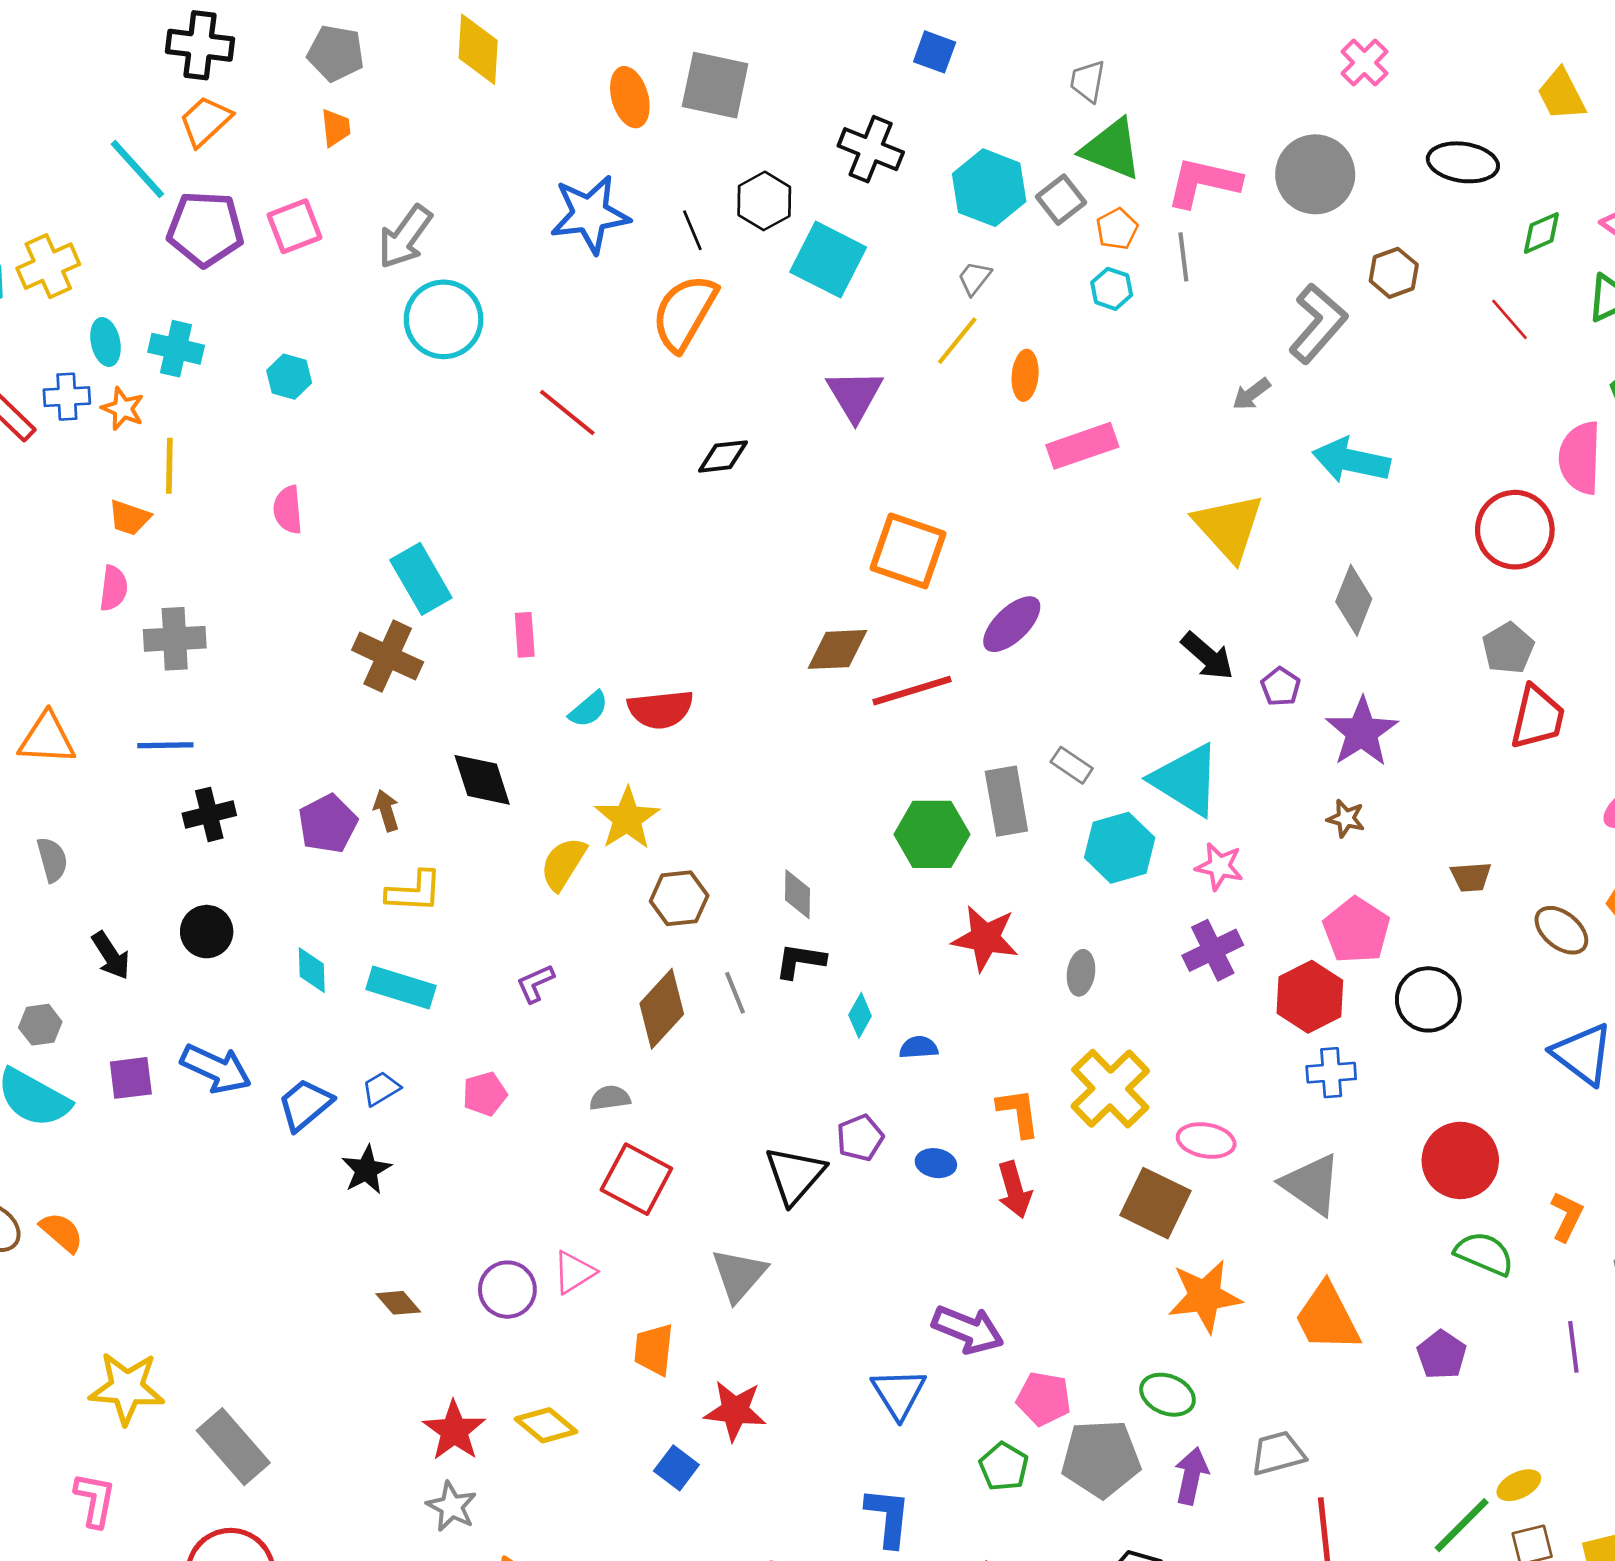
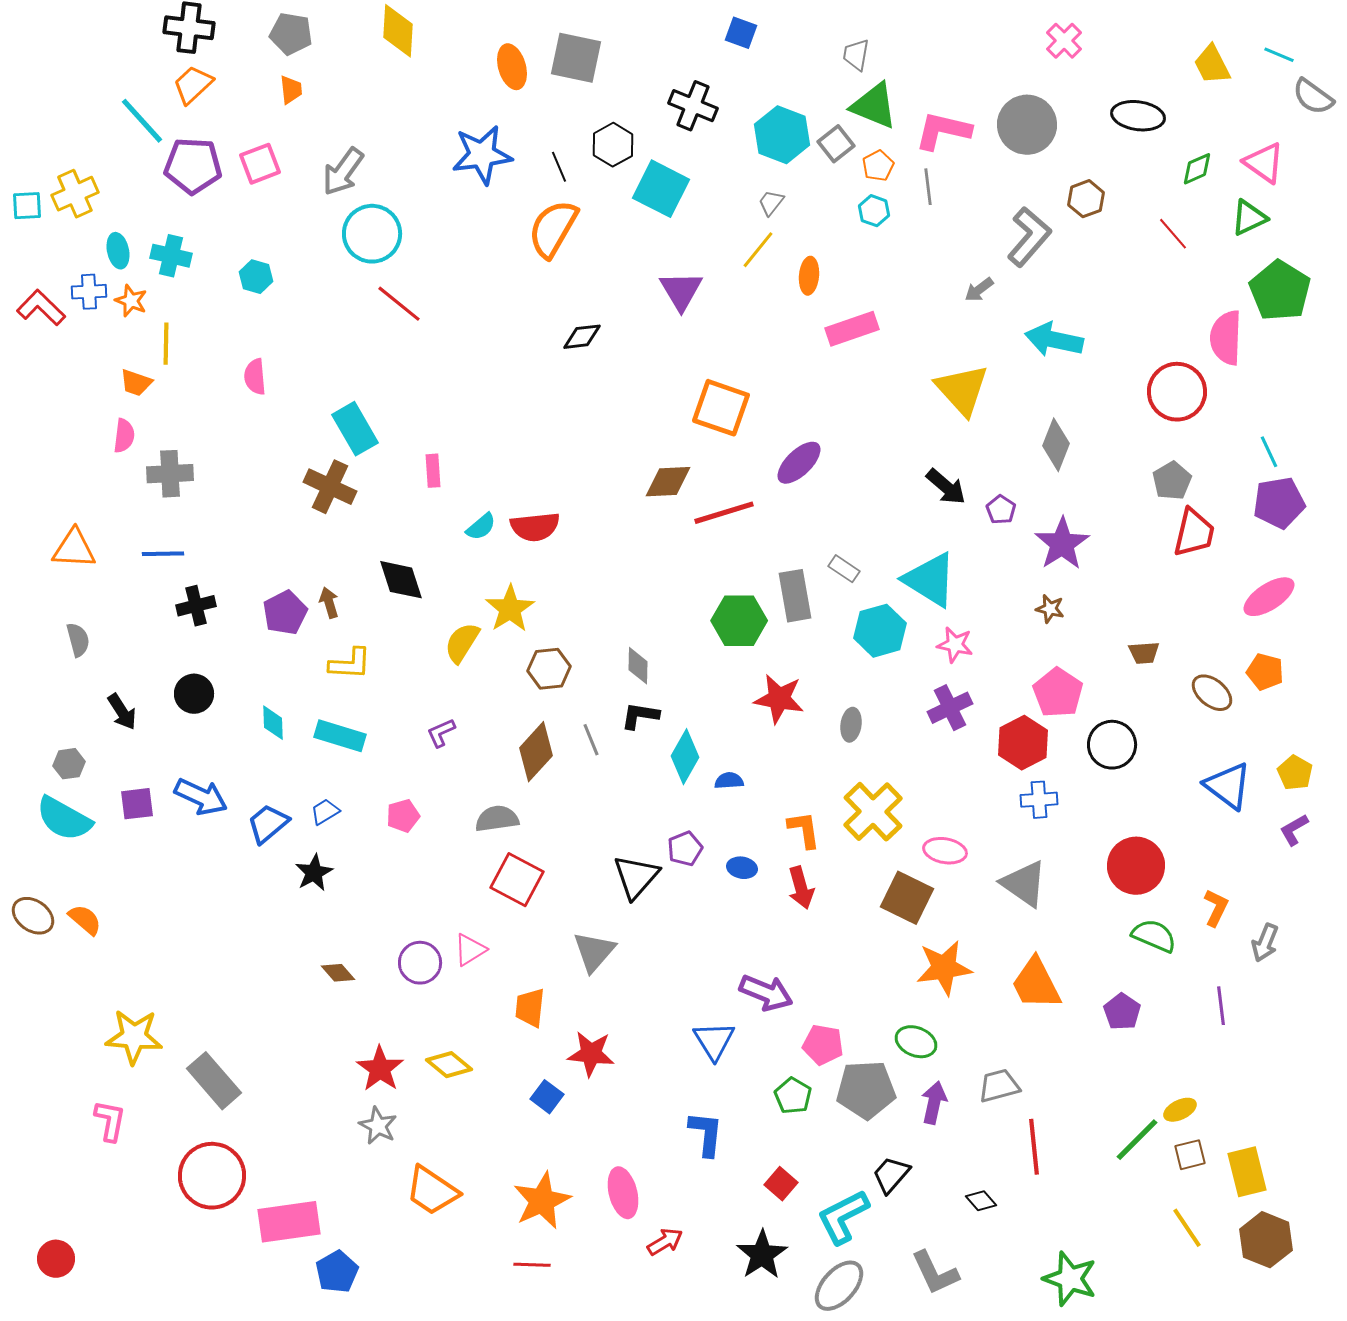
red line: (567, 413) -> (399, 304), moved
cyan diamond: (860, 1015) -> (685, 757), size x1.6
gray semicircle: (610, 1098) -> (497, 819), size x1.4

